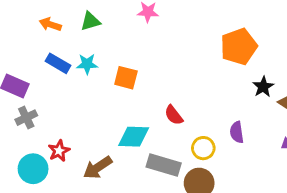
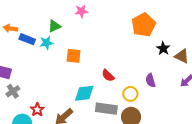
green triangle: (90, 21) -> (54, 26), moved
orange arrow: (50, 24) -> (10, 28), moved
blue rectangle: (58, 63) -> (27, 39), moved
cyan star: (87, 64) -> (46, 43), moved

